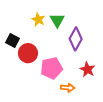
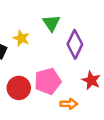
yellow star: (38, 20) -> (21, 38), moved
red circle: (28, 53) -> (19, 88), moved

